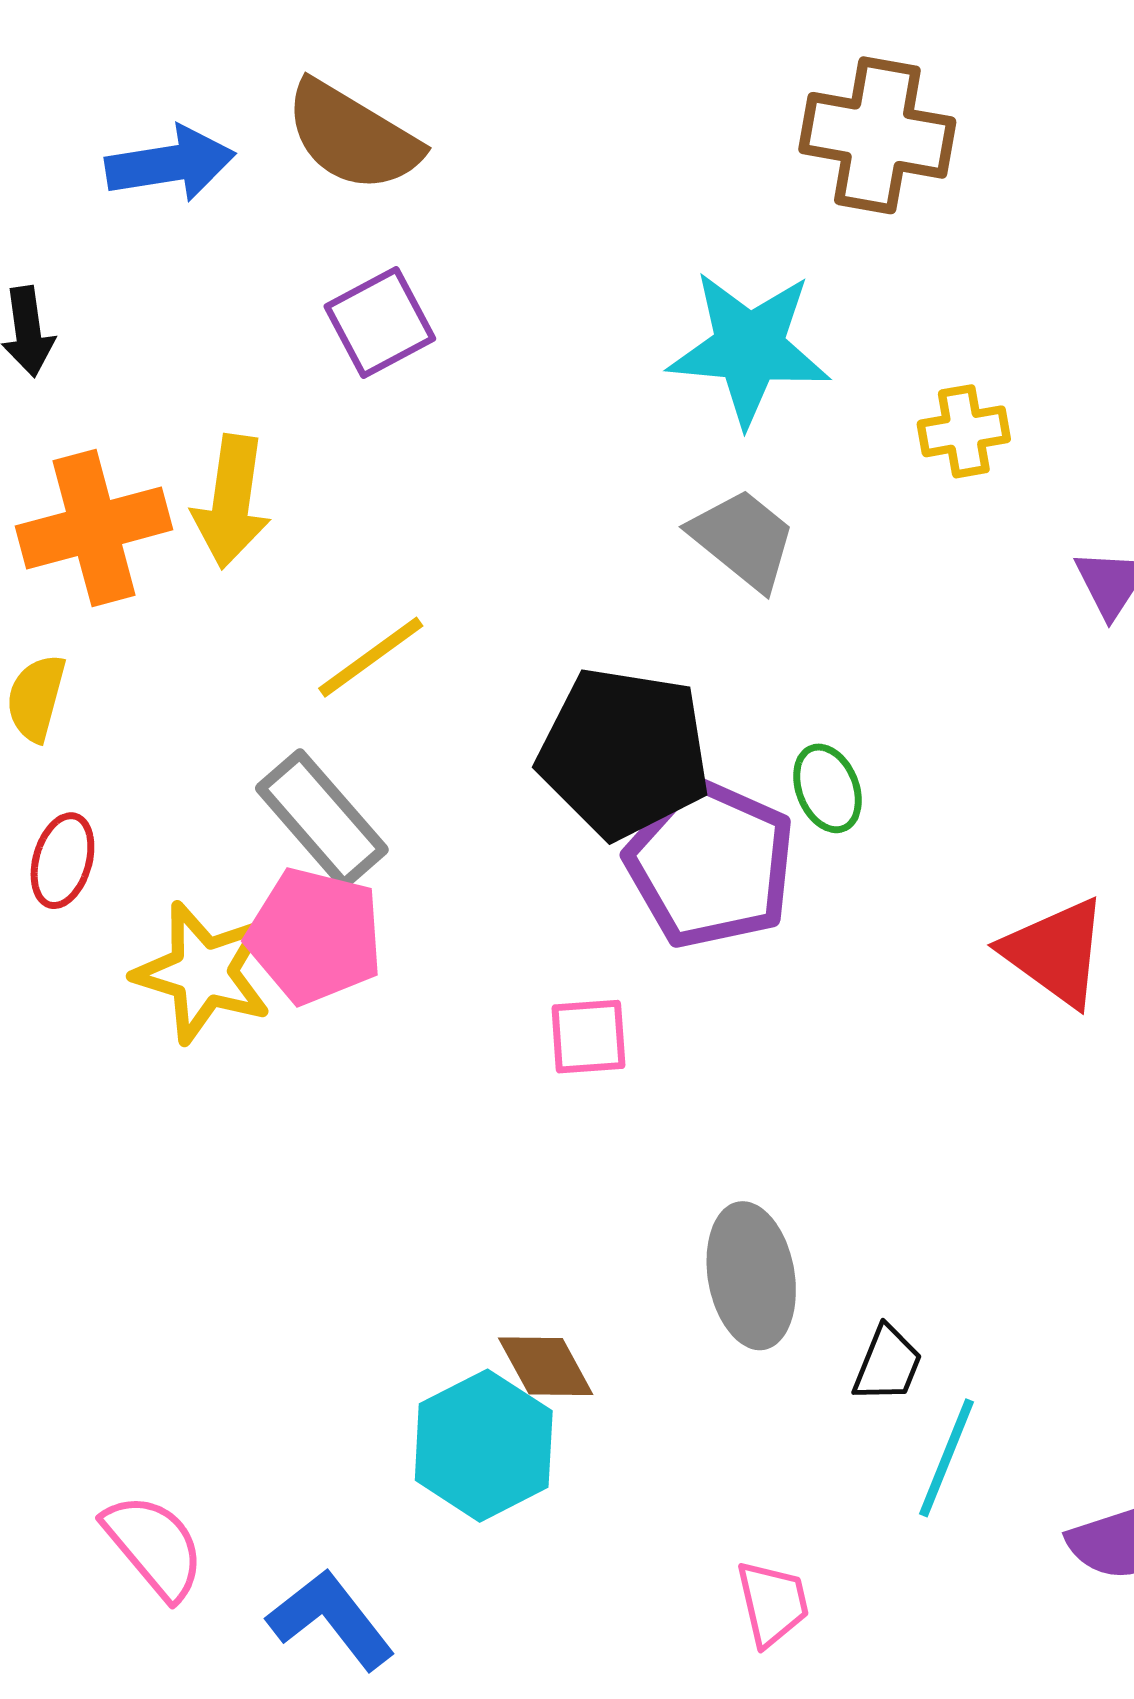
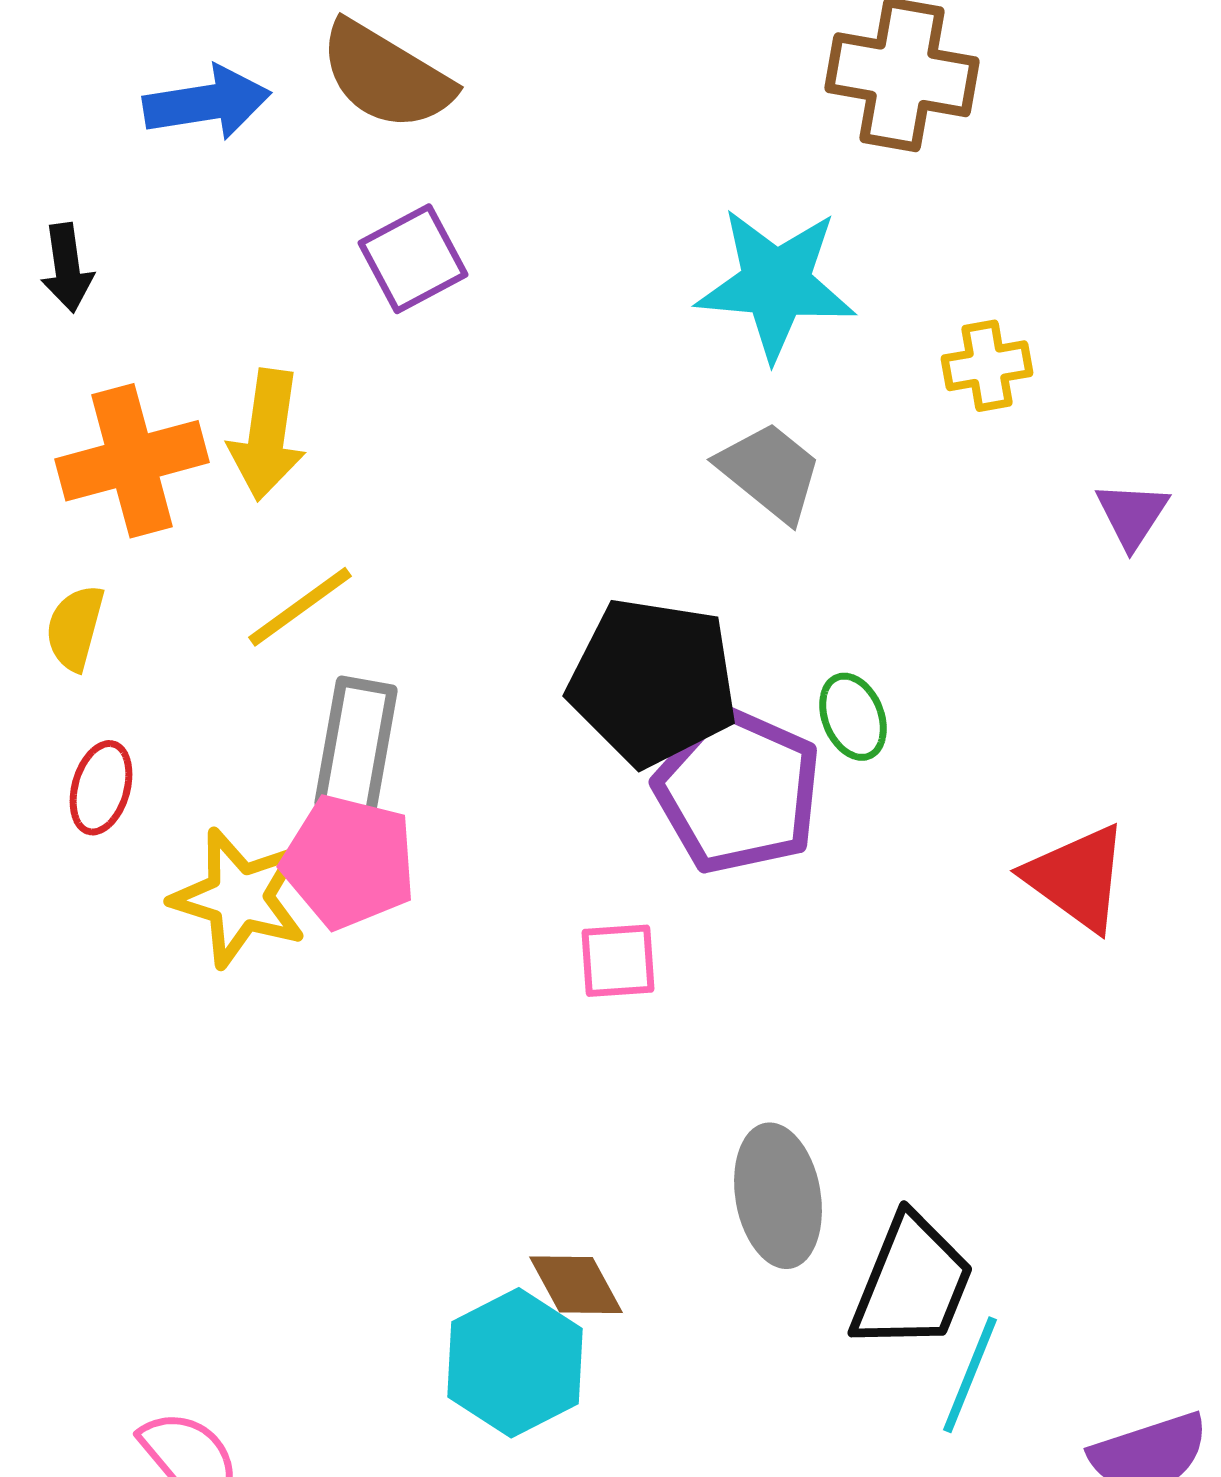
yellow line: (371, 657) -> (300, 607), moved
gray rectangle: (322, 819) -> (356, 747), turned 51
black trapezoid: (888, 1364) -> (912, 1283), size x1.8

